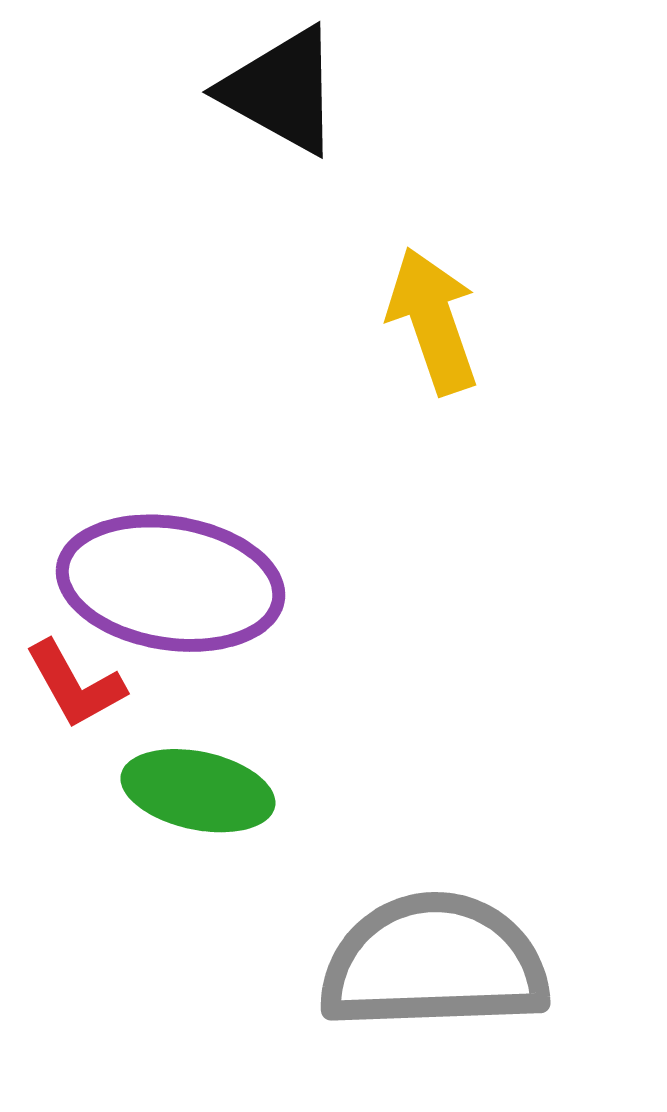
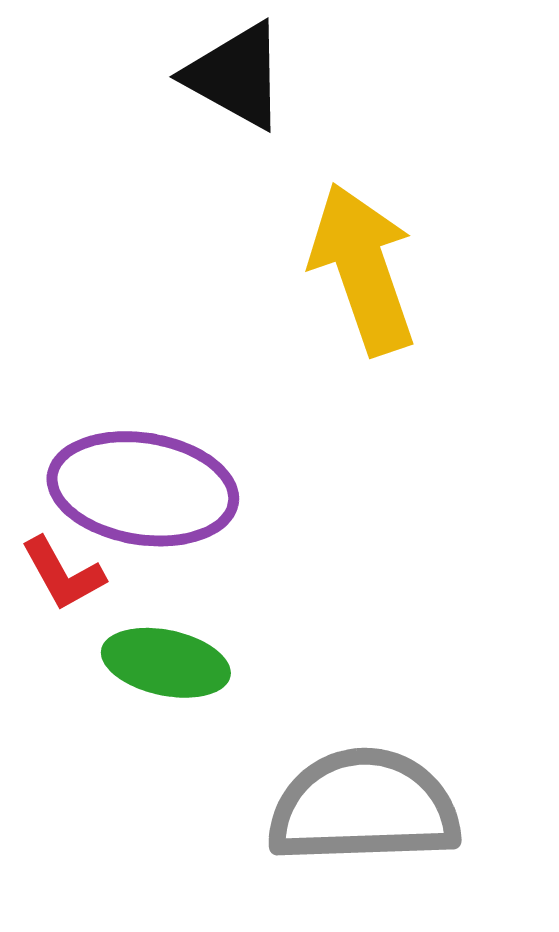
yellow arrow: (433, 321) -> (363, 269), size x1.4

